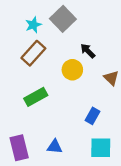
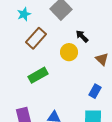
cyan star: (33, 25) -> (24, 14), moved
blue rectangle: (92, 116) -> (95, 91), moved

